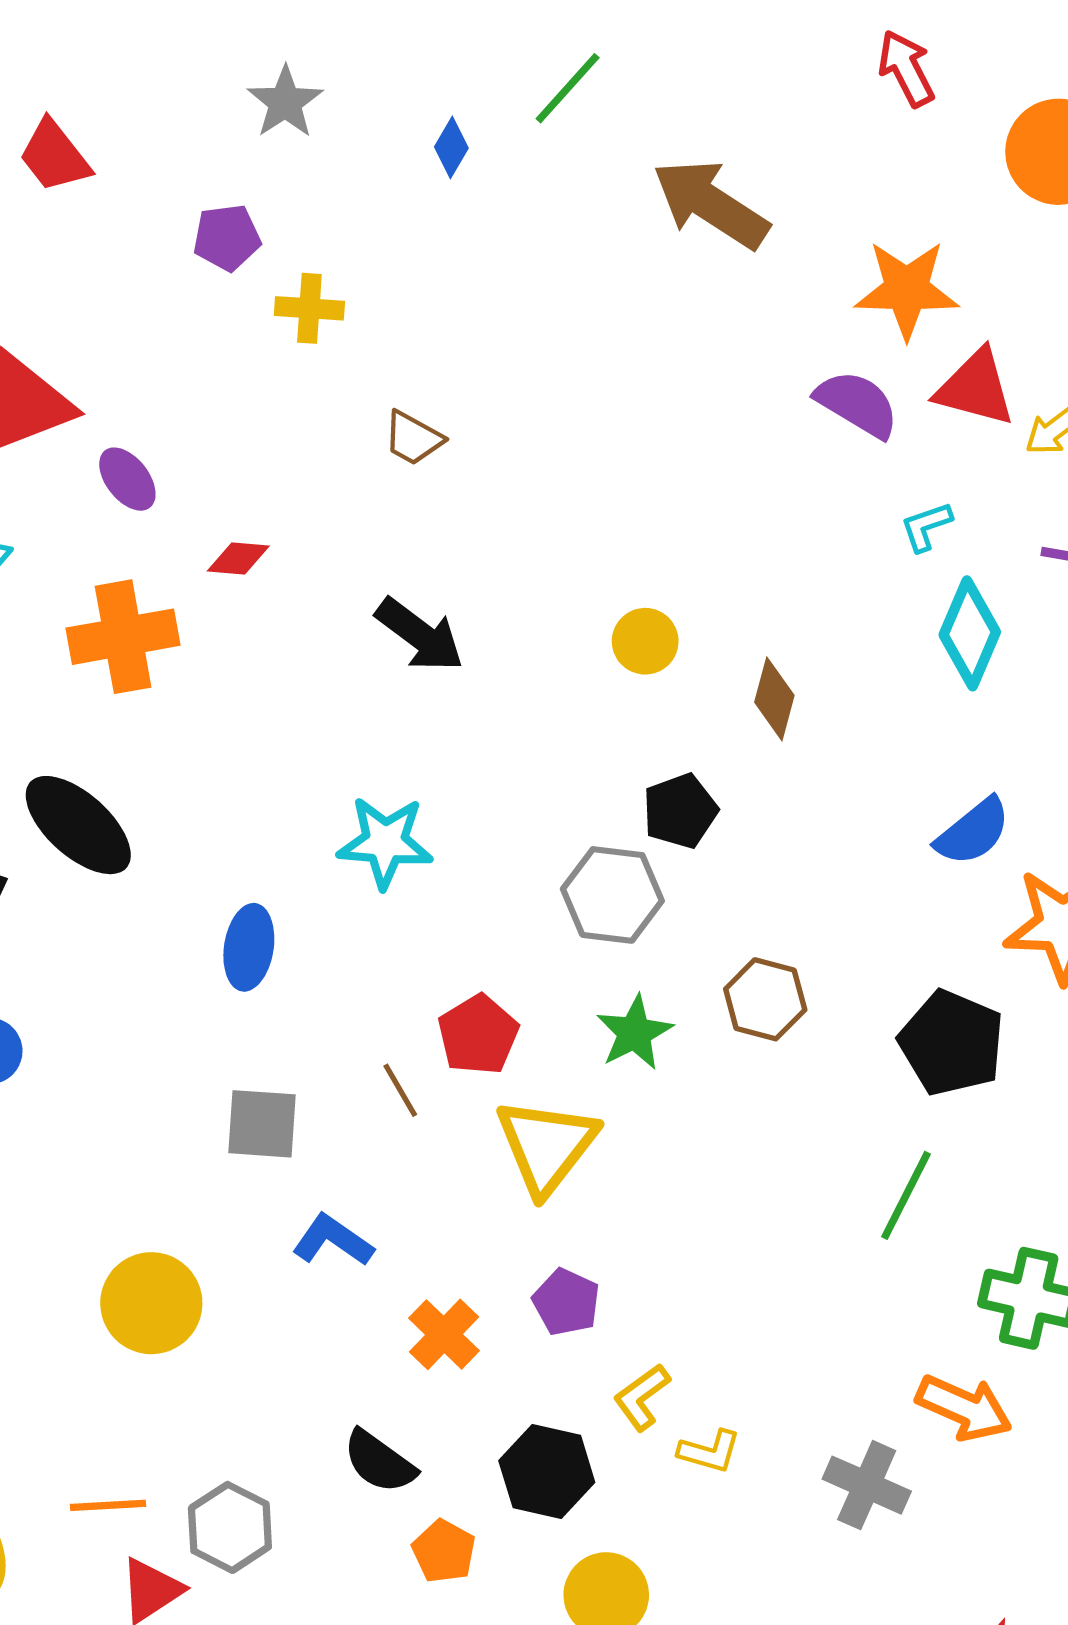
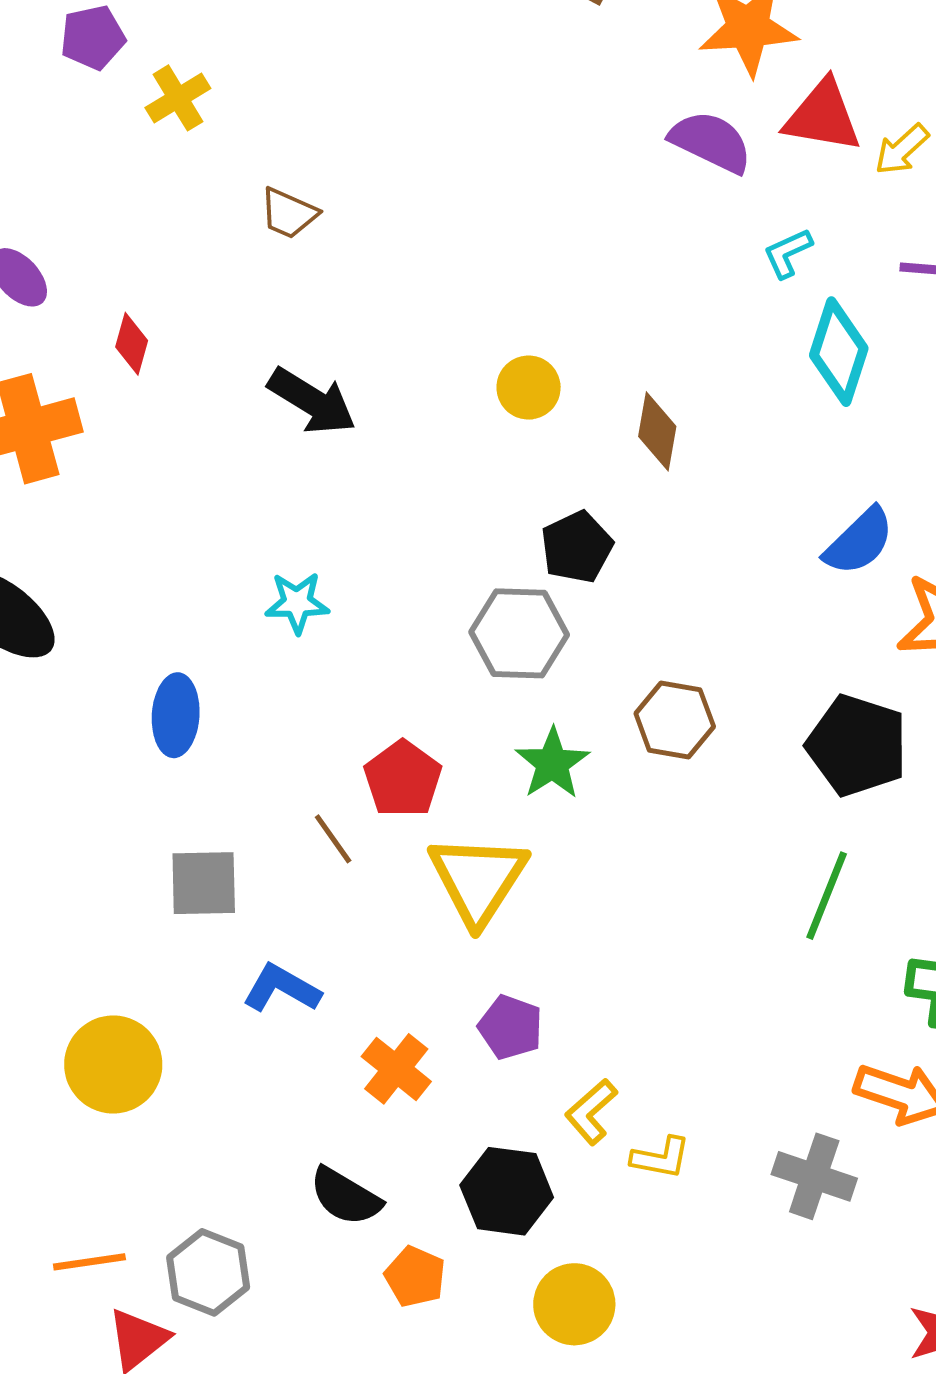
yellow cross: (309, 308) -> (178, 98), turned -30
red diamond: (238, 558) -> (132, 344), turned -74
cyan star: (385, 842) -> (297, 603), size x0.7

